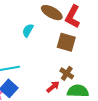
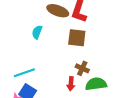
red arrow: (53, 87) -> (71, 84), turned 144

